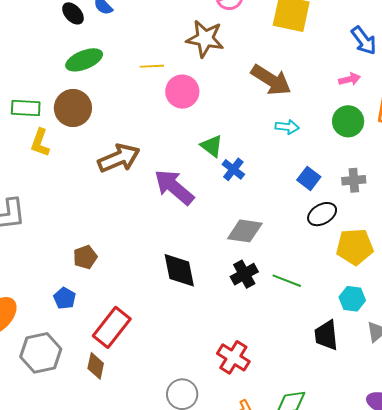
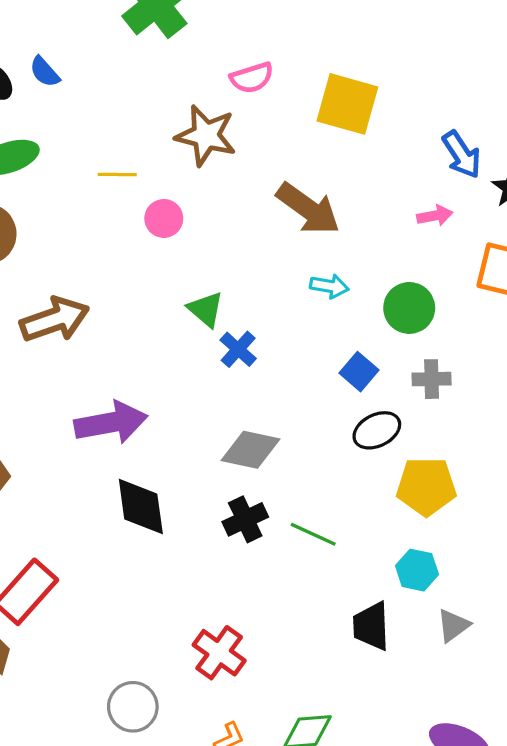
pink circle: (182, 92) -> (164, 218), size x0.7
green circle: (348, 121) -> (409, 308), moved
purple arrow: (174, 187) -> (111, 423), moved, turned 126

